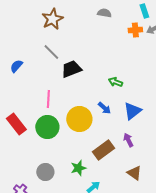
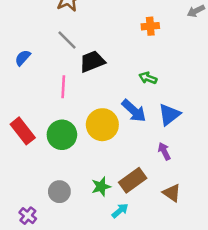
orange cross: (135, 30) -> (150, 26), moved
pink line: (48, 99) -> (63, 87), moved
blue arrow: (104, 108) -> (134, 111), size x1.5
brown rectangle: (103, 150) -> (133, 180), moved

